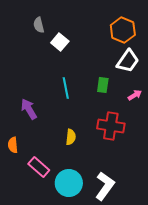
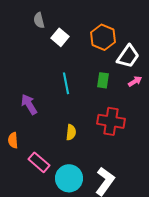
orange hexagon: (123, 30) -> (103, 37), moved
pink arrow: (135, 95) -> (135, 81), moved

